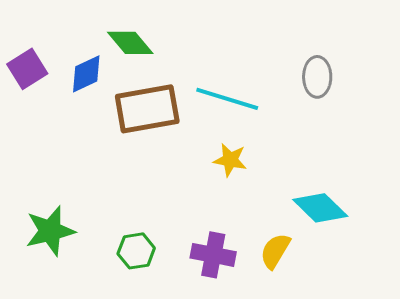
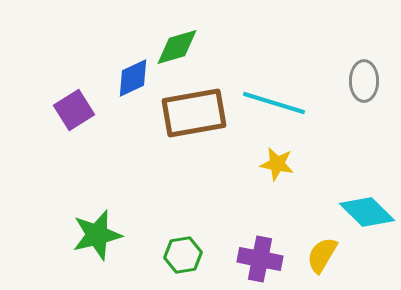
green diamond: (130, 43) -> (177, 47), turned -66
purple square: (27, 69) -> (74, 110), moved

